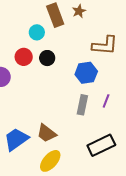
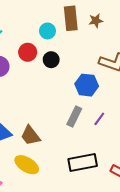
yellow ellipse: (50, 161) -> (27, 165), turned 65

